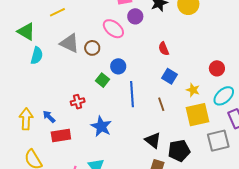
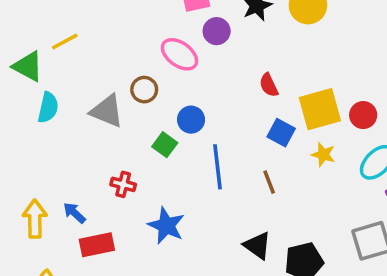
yellow line: (57, 12) -> (65, 41), moved
gray triangle: (70, 43) -> (107, 111), moved
red cross: (78, 102) -> (123, 184), turned 32
yellow square: (198, 115) -> (320, 109), moved

